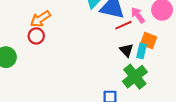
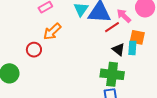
orange arrow: (40, 19) -> (52, 32), moved
green cross: (135, 77) -> (112, 74), moved, turned -35

